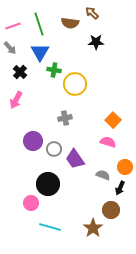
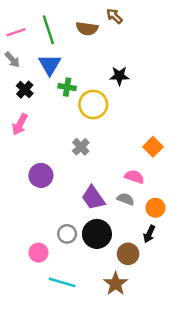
black star: (96, 42) -> (119, 76), moved
gray cross: (65, 118) -> (81, 147), turned -32
orange square: (113, 120) -> (153, 147), moved
gray circle: (54, 149) -> (67, 234), moved
gray semicircle: (103, 175) -> (126, 199), moved
black circle: (48, 184) -> (97, 234), moved
brown circle: (111, 210) -> (128, 254), moved

